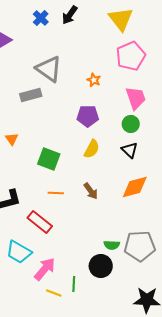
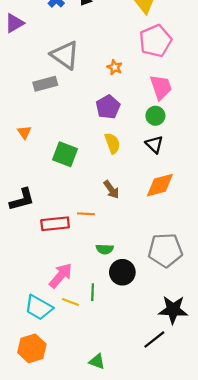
purple pentagon: (88, 116) -> (108, 107), turned -30
yellow semicircle: (92, 149) -> (112, 143), turned -48
orange line: (56, 193) -> (86, 214), moved
red rectangle: (40, 222) -> (55, 224), turned -45
green semicircle: (112, 245) -> (105, 249), moved
cyan trapezoid: (19, 252) -> (39, 308), moved

